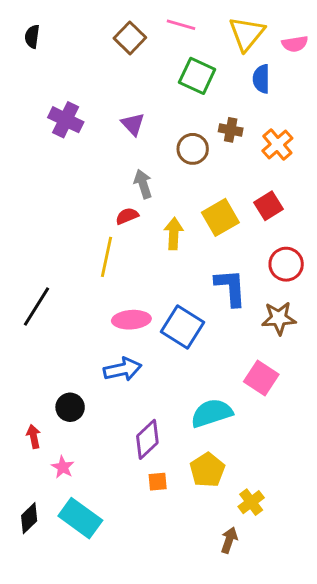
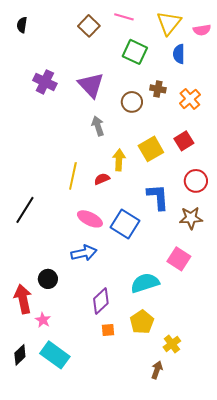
purple triangle: (133, 124) -> (91, 85), size x1.6
red semicircle: (127, 216) -> (102, 179), moved
pink ellipse: (131, 320) -> (90, 219), turned 30
red arrow: (34, 436) -> (23, 299), size x1.8

